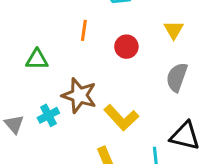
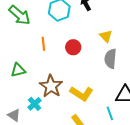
yellow triangle: (174, 30) -> (106, 36), moved
brown star: (79, 95) -> (51, 86), turned 30

